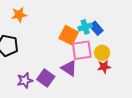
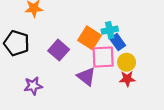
blue rectangle: (96, 28) -> (118, 42), moved
purple square: (46, 78) -> (59, 50), moved

